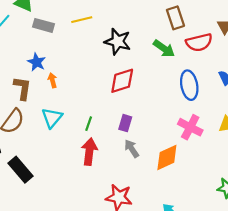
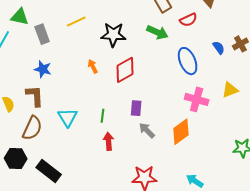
gray rectangle: (43, 25) -> (42, 34), turned 66
red semicircle: (199, 42) -> (188, 20), size x0.7
orange arrow: (52, 80) -> (93, 66), moved
red arrow: (89, 152) -> (109, 141), size x0.7

